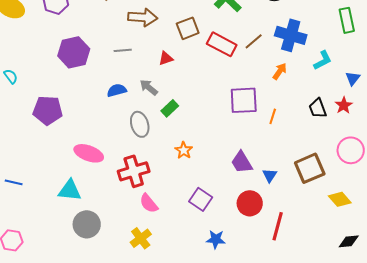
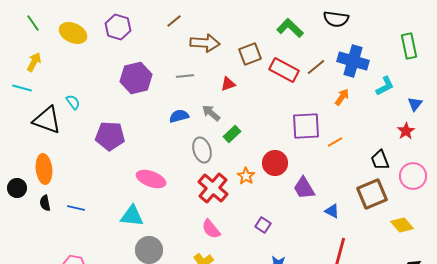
black trapezoid: (318, 108) -> (380, 160), moved
orange line: (273, 116) -> (335, 142), turned 42
red cross: (134, 171) -> (213, 188), moved, turned -32
blue triangle: (270, 175) -> (332, 211), moved, turned -35
purple square: (201, 199) -> (263, 225), size x0.7
red circle: (250, 203) -> (275, 163), moved

